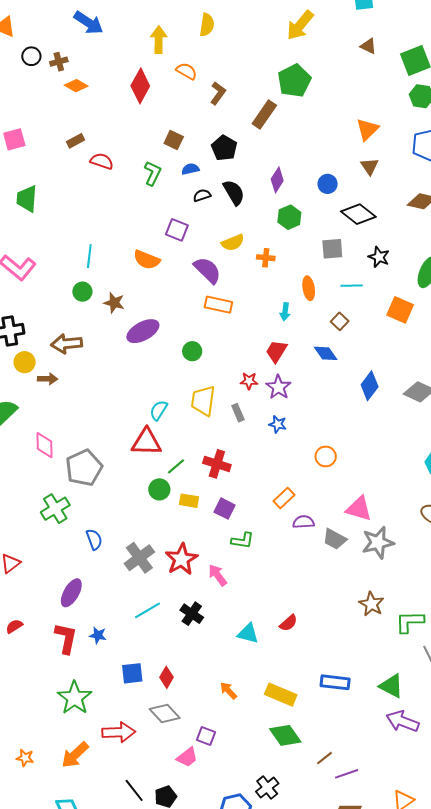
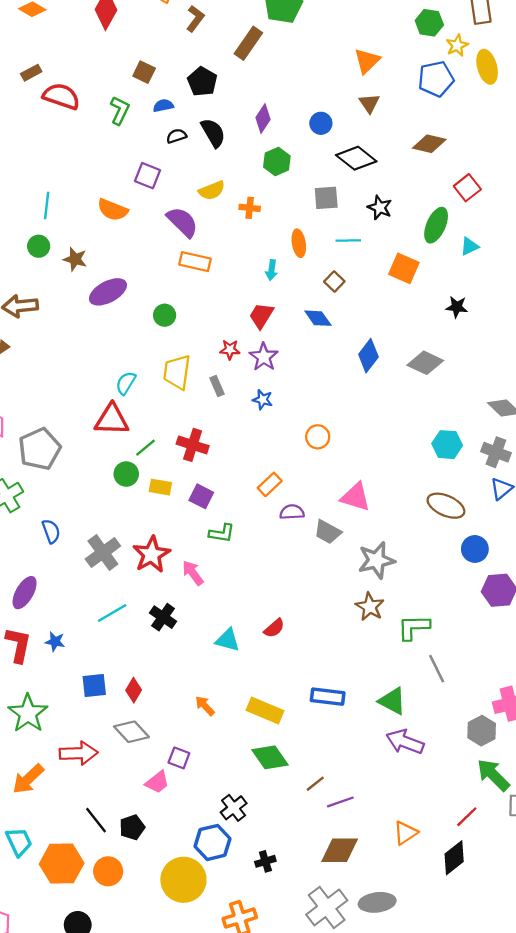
red semicircle: (102, 161) -> (61, 96), size x1.4
gray star: (378, 543) -> (376, 560), moved
black cross: (267, 788) -> (234, 808), moved

